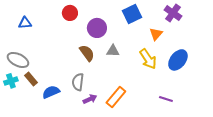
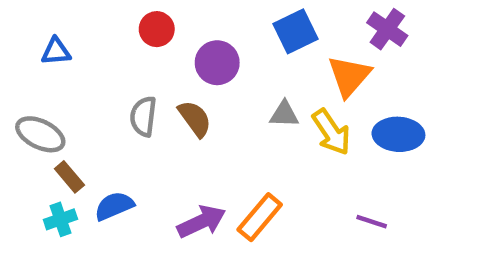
orange triangle: (156, 34) -> (349, 76), size x1.5
gray triangle: (113, 51) -> (284, 114), moved
blue ellipse: (178, 60) -> (398, 134), turned 55
cyan cross: (11, 81) -> (60, 219), moved
gray semicircle: (78, 82) -> (143, 116), moved
purple arrow: (90, 99) -> (201, 222), size x1.5

